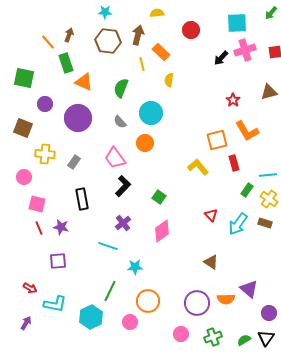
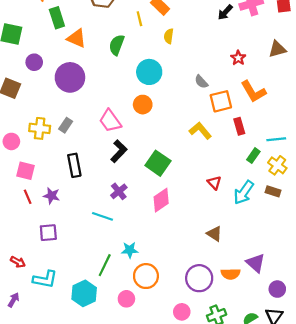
gray semicircle: (120, 122) -> (201, 82), moved
yellow cross: (45, 154) -> (40, 128), moved
green square: (159, 197) -> (158, 163), size x1.6
cyan star: (135, 267) -> (130, 250), moved

